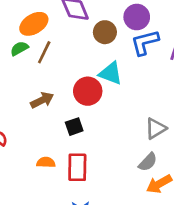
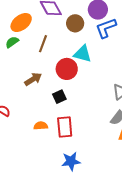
brown line: (44, 52) -> (43, 44), moved

